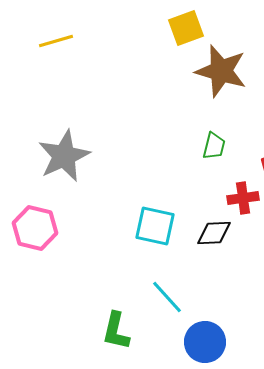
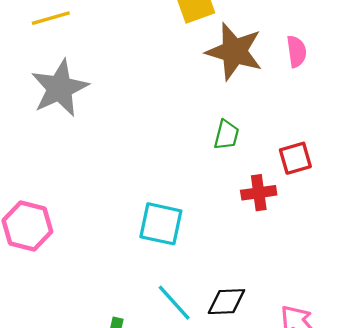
gray star: (64, 156) -> (60, 88), moved
black diamond: (214, 233) -> (226, 302), moved

